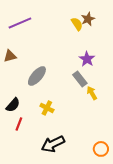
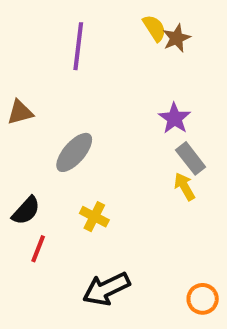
purple line: (20, 23) -> (78, 46), moved, turned -60
yellow semicircle: (77, 24) -> (154, 28), moved
gray rectangle: (80, 79) -> (191, 158), moved

